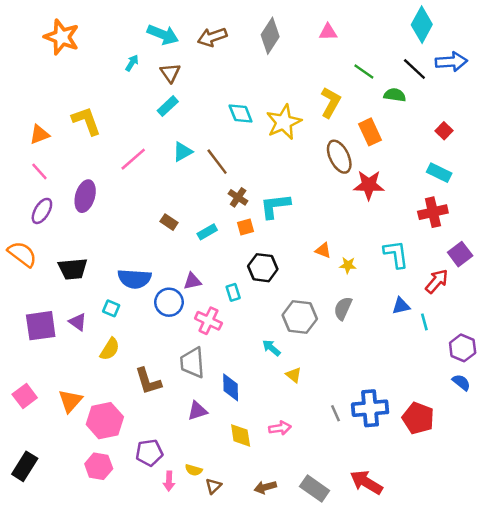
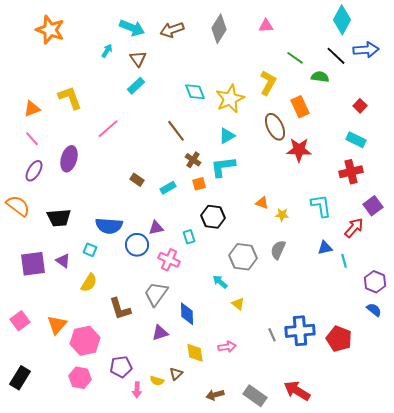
cyan triangle: (183, 152) -> (227, 136), moved
gray trapezoid: (192, 363) -> (156, 294), turned 40
brown triangle: (213, 486) -> (176, 374), moved

